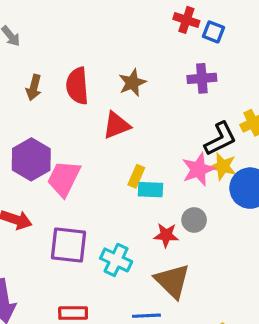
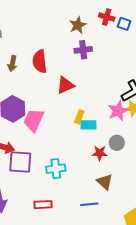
purple cross: (202, 78) -> (83, 50), moved
brown star: (132, 83) -> (78, 25), moved
purple square: (69, 245) -> (20, 162), moved
cyan cross: (116, 260) -> (56, 169), moved, turned -30
brown triangle: (172, 281) -> (105, 182), size x0.7

